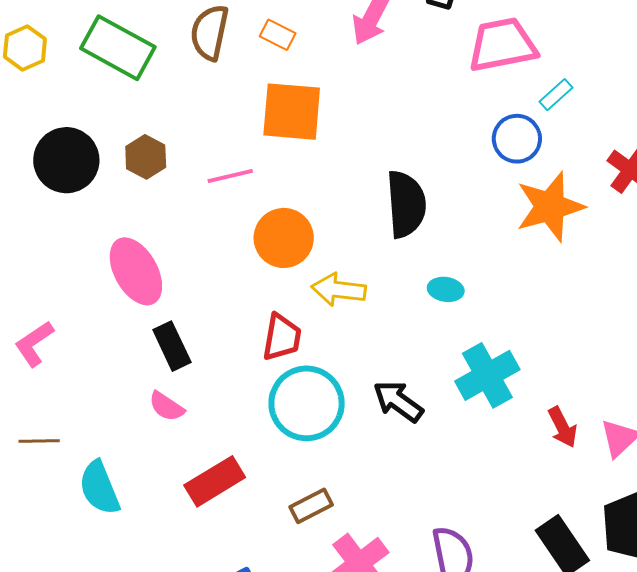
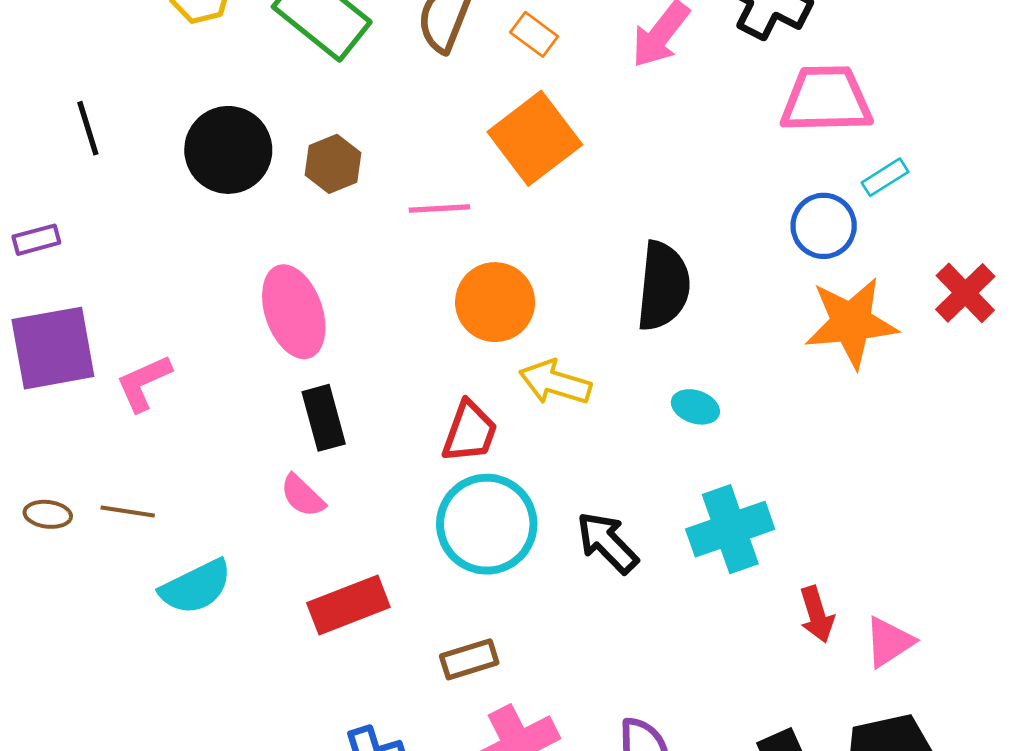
orange square: (292, 112) -> (535, 138), turned 38
cyan semicircle: (99, 488) -> (196, 587), turned -104

